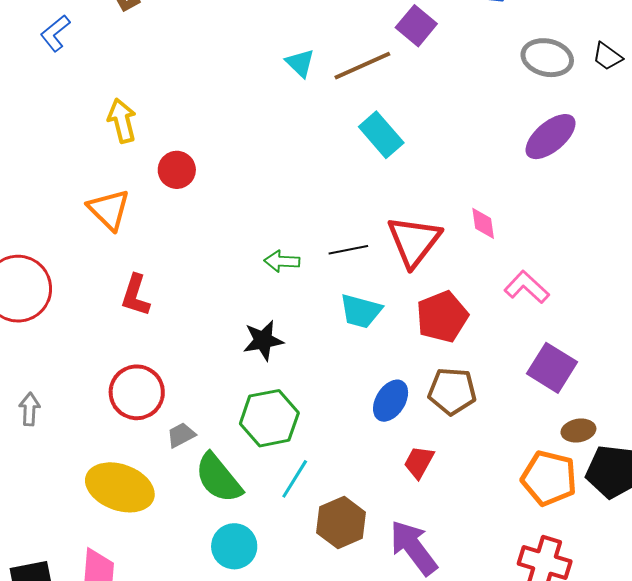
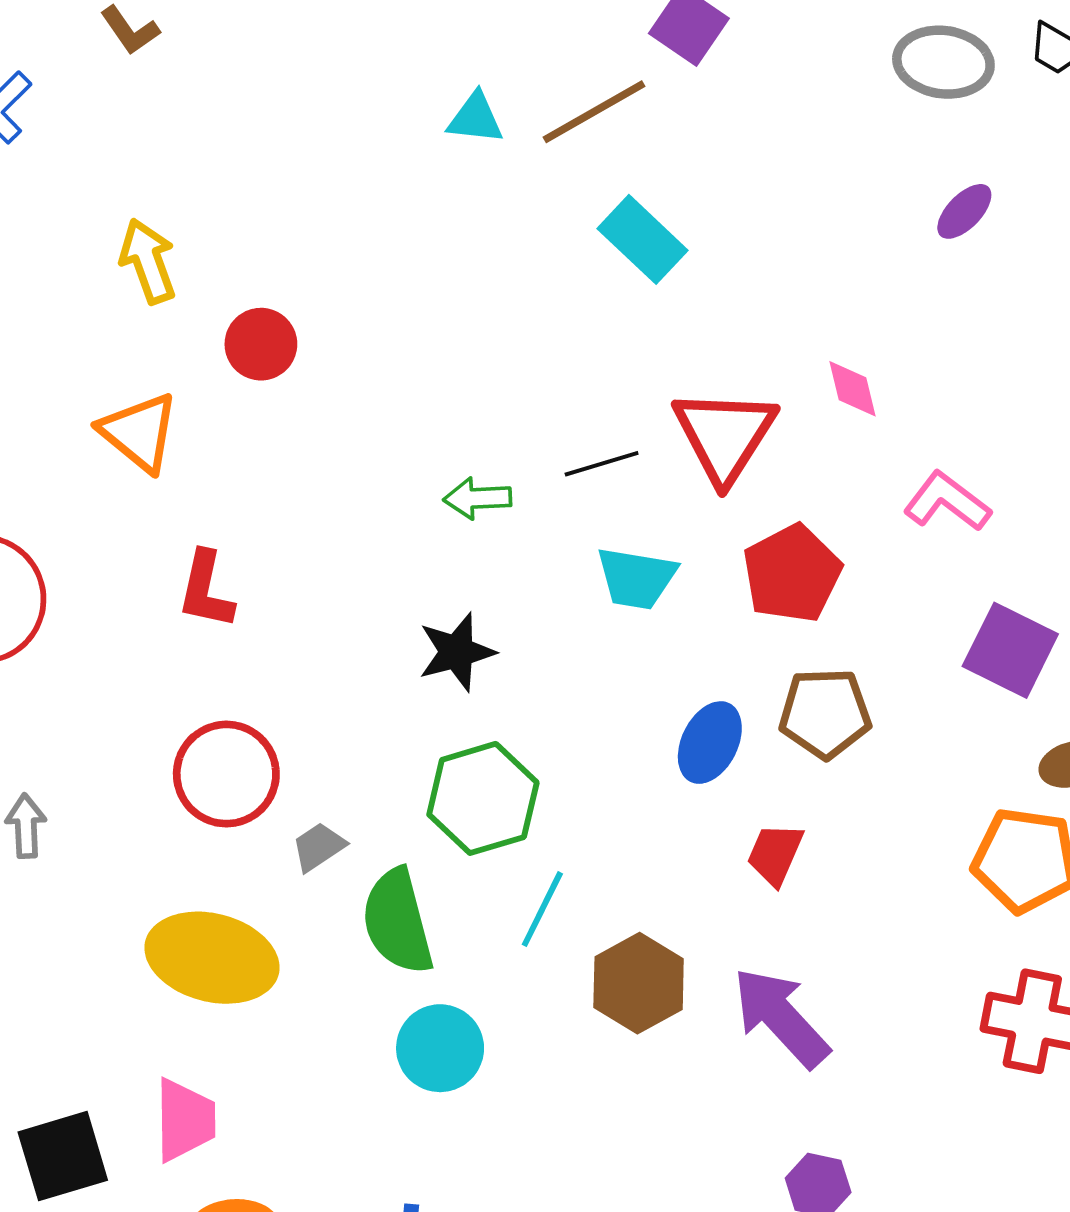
cyan triangle: (300, 63) -> (475, 118), turned -32
purple ellipse: (551, 137) -> (964, 211), size x0.6
green semicircle: (218, 478) -> (398, 922), turned 30

